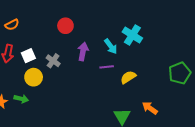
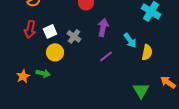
cyan arrow: (111, 46) -> (130, 40), moved
purple line: (107, 67) -> (106, 56), moved, turned -32
yellow semicircle: (128, 77) -> (147, 52), turned 133

